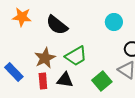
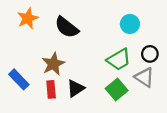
orange star: (22, 17) -> (28, 18), turned -30
green trapezoid: (76, 56) -> (119, 59), moved
black triangle: (65, 80) -> (76, 88), turned -42

